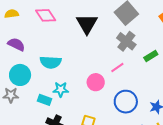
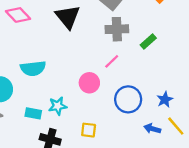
gray cross: (126, 41) -> (117, 29), turned -30
cyan star: (61, 89) -> (58, 106), moved

